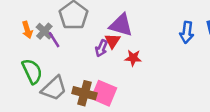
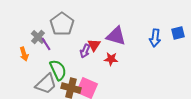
purple triangle: (121, 25) -> (116, 36), moved
orange arrow: (27, 30) -> (24, 54), moved
green semicircle: (32, 71) -> (58, 70), moved

